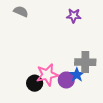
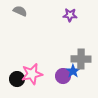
pink star: (47, 75) -> (32, 74), moved
black circle: (35, 83) -> (17, 79), moved

